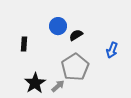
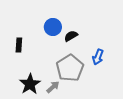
blue arrow: (112, 50) -> (98, 57), moved

